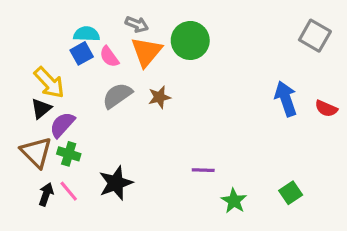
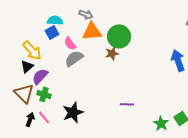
green circle: (190, 40) -> (119, 36), moved
orange triangle: (146, 52) -> (92, 31), turned 45
pink semicircle: (109, 57) -> (70, 43), moved
brown star: (159, 97) -> (112, 53), moved
green star: (234, 201) -> (161, 123), moved

